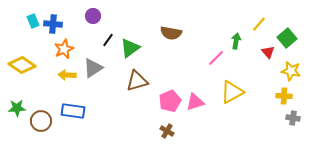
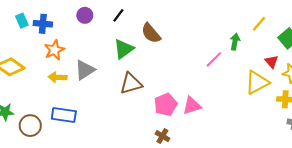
brown semicircle: (171, 33) -> (151, 33), moved, turned 40
black line: (108, 40) -> (118, 15), moved
red triangle: (268, 52) -> (272, 62), moved
yellow triangle: (232, 92) -> (257, 83), moved

